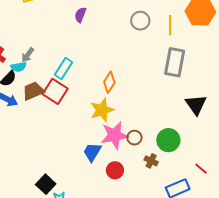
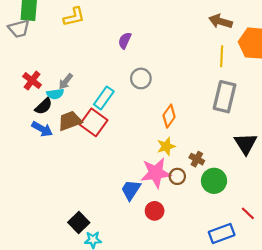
gray circle: (140, 21) -> (141, 78), moved
orange diamond: (109, 82) -> (169, 116), moved
yellow star: (102, 110) -> (166, 146), moved, size x0.7
brown cross: (151, 161) -> (197, 159), moved

